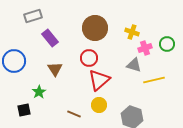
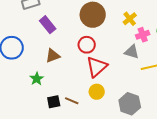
yellow cross: (132, 32) -> (130, 19), turned 32
brown triangle: (55, 69) -> (53, 56), turned 42
black square: (24, 110) -> (54, 102), moved

